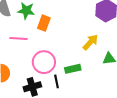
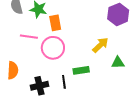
orange rectangle: (44, 23) -> (55, 23), turned -35
pink circle: (44, 62) -> (53, 48), moved

